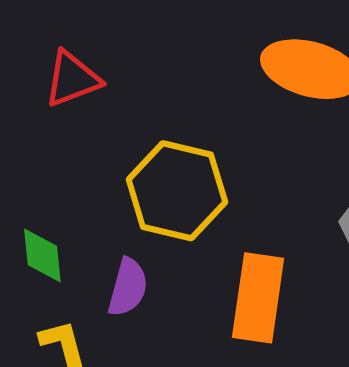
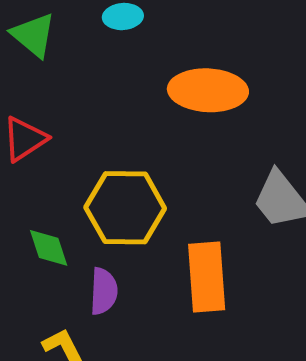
green diamond: (42, 255) -> (49, 248), moved

